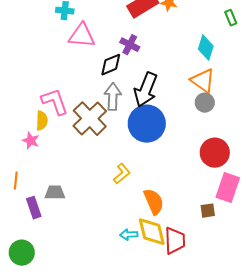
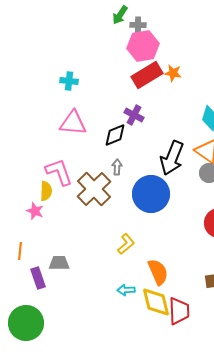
pink triangle: (82, 36) -> (73, 123), moved
black arrow: (146, 90) -> (172, 158), moved
gray arrow: (113, 97) -> (117, 167), size x0.6
cyan arrow: (129, 235) -> (126, 290), moved
green circle: (22, 253) -> (26, 323), size x1.4

